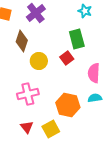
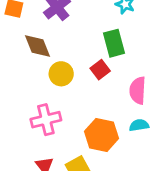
brown diamond: (22, 41) -> (38, 46), turned -40

